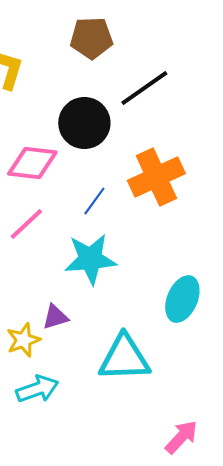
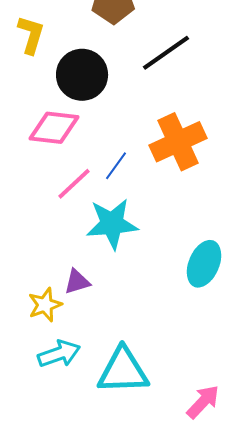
black circle: (84, 123) -> (82, 75), moved
pink line: (26, 224) -> (74, 184), moved
cyan triangle: (124, 358) -> (123, 371), moved

